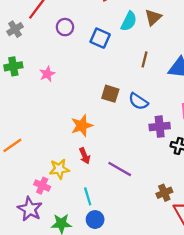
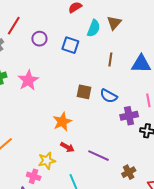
pink star: (47, 74) -> (28, 80), size x1.5
red arrow: (85, 156) -> (67, 147), turned -32
brown cross: (164, 193) -> (129, 172), moved

